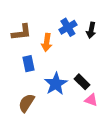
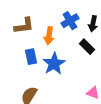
black rectangle: (82, 82) -> (87, 47), moved
blue star: (56, 84) -> (54, 64), moved

